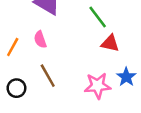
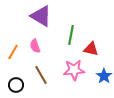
green line: (98, 17) -> (71, 35), moved, turned 48
pink star: (98, 86) -> (74, 70), moved

